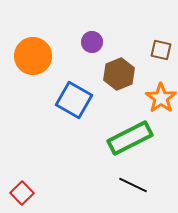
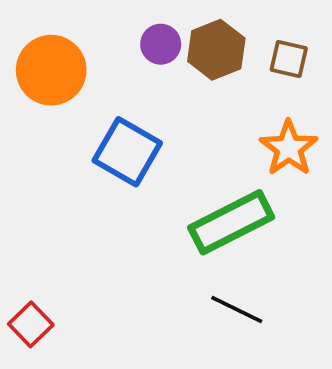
brown hexagon: (119, 74) -> (216, 50), moved

